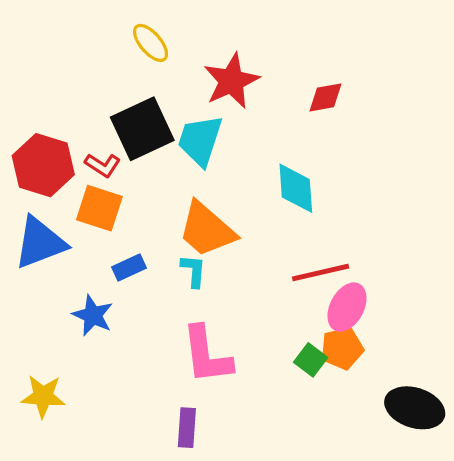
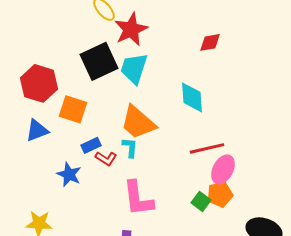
red star: (231, 81) -> (131, 29), moved
red L-shape: (103, 165) -> (106, 158), moved
blue triangle: (40, 243) -> (37, 130), size x0.7

